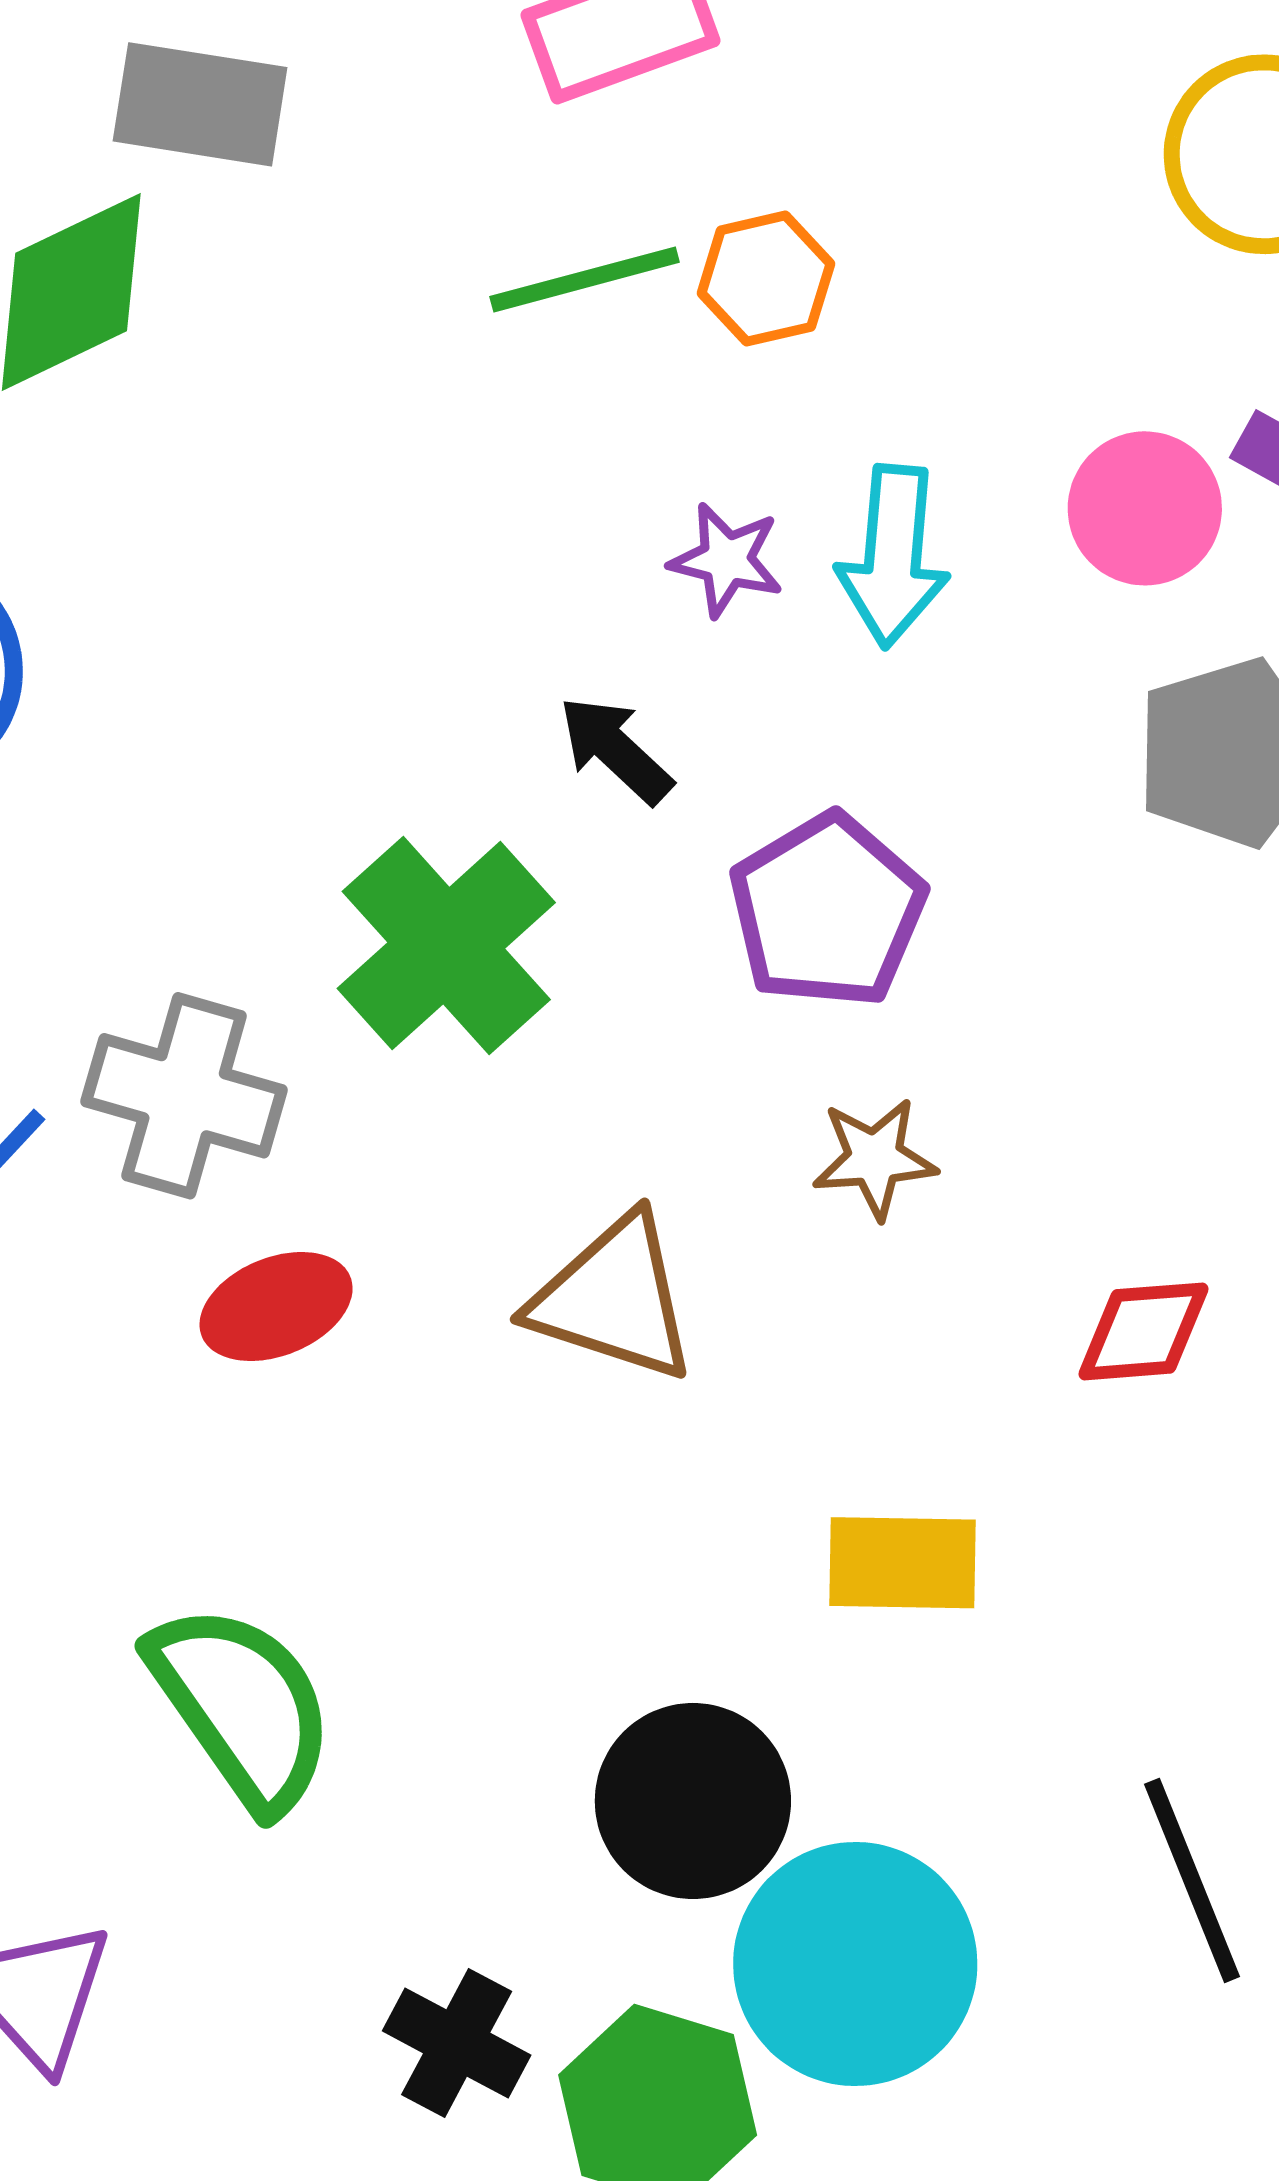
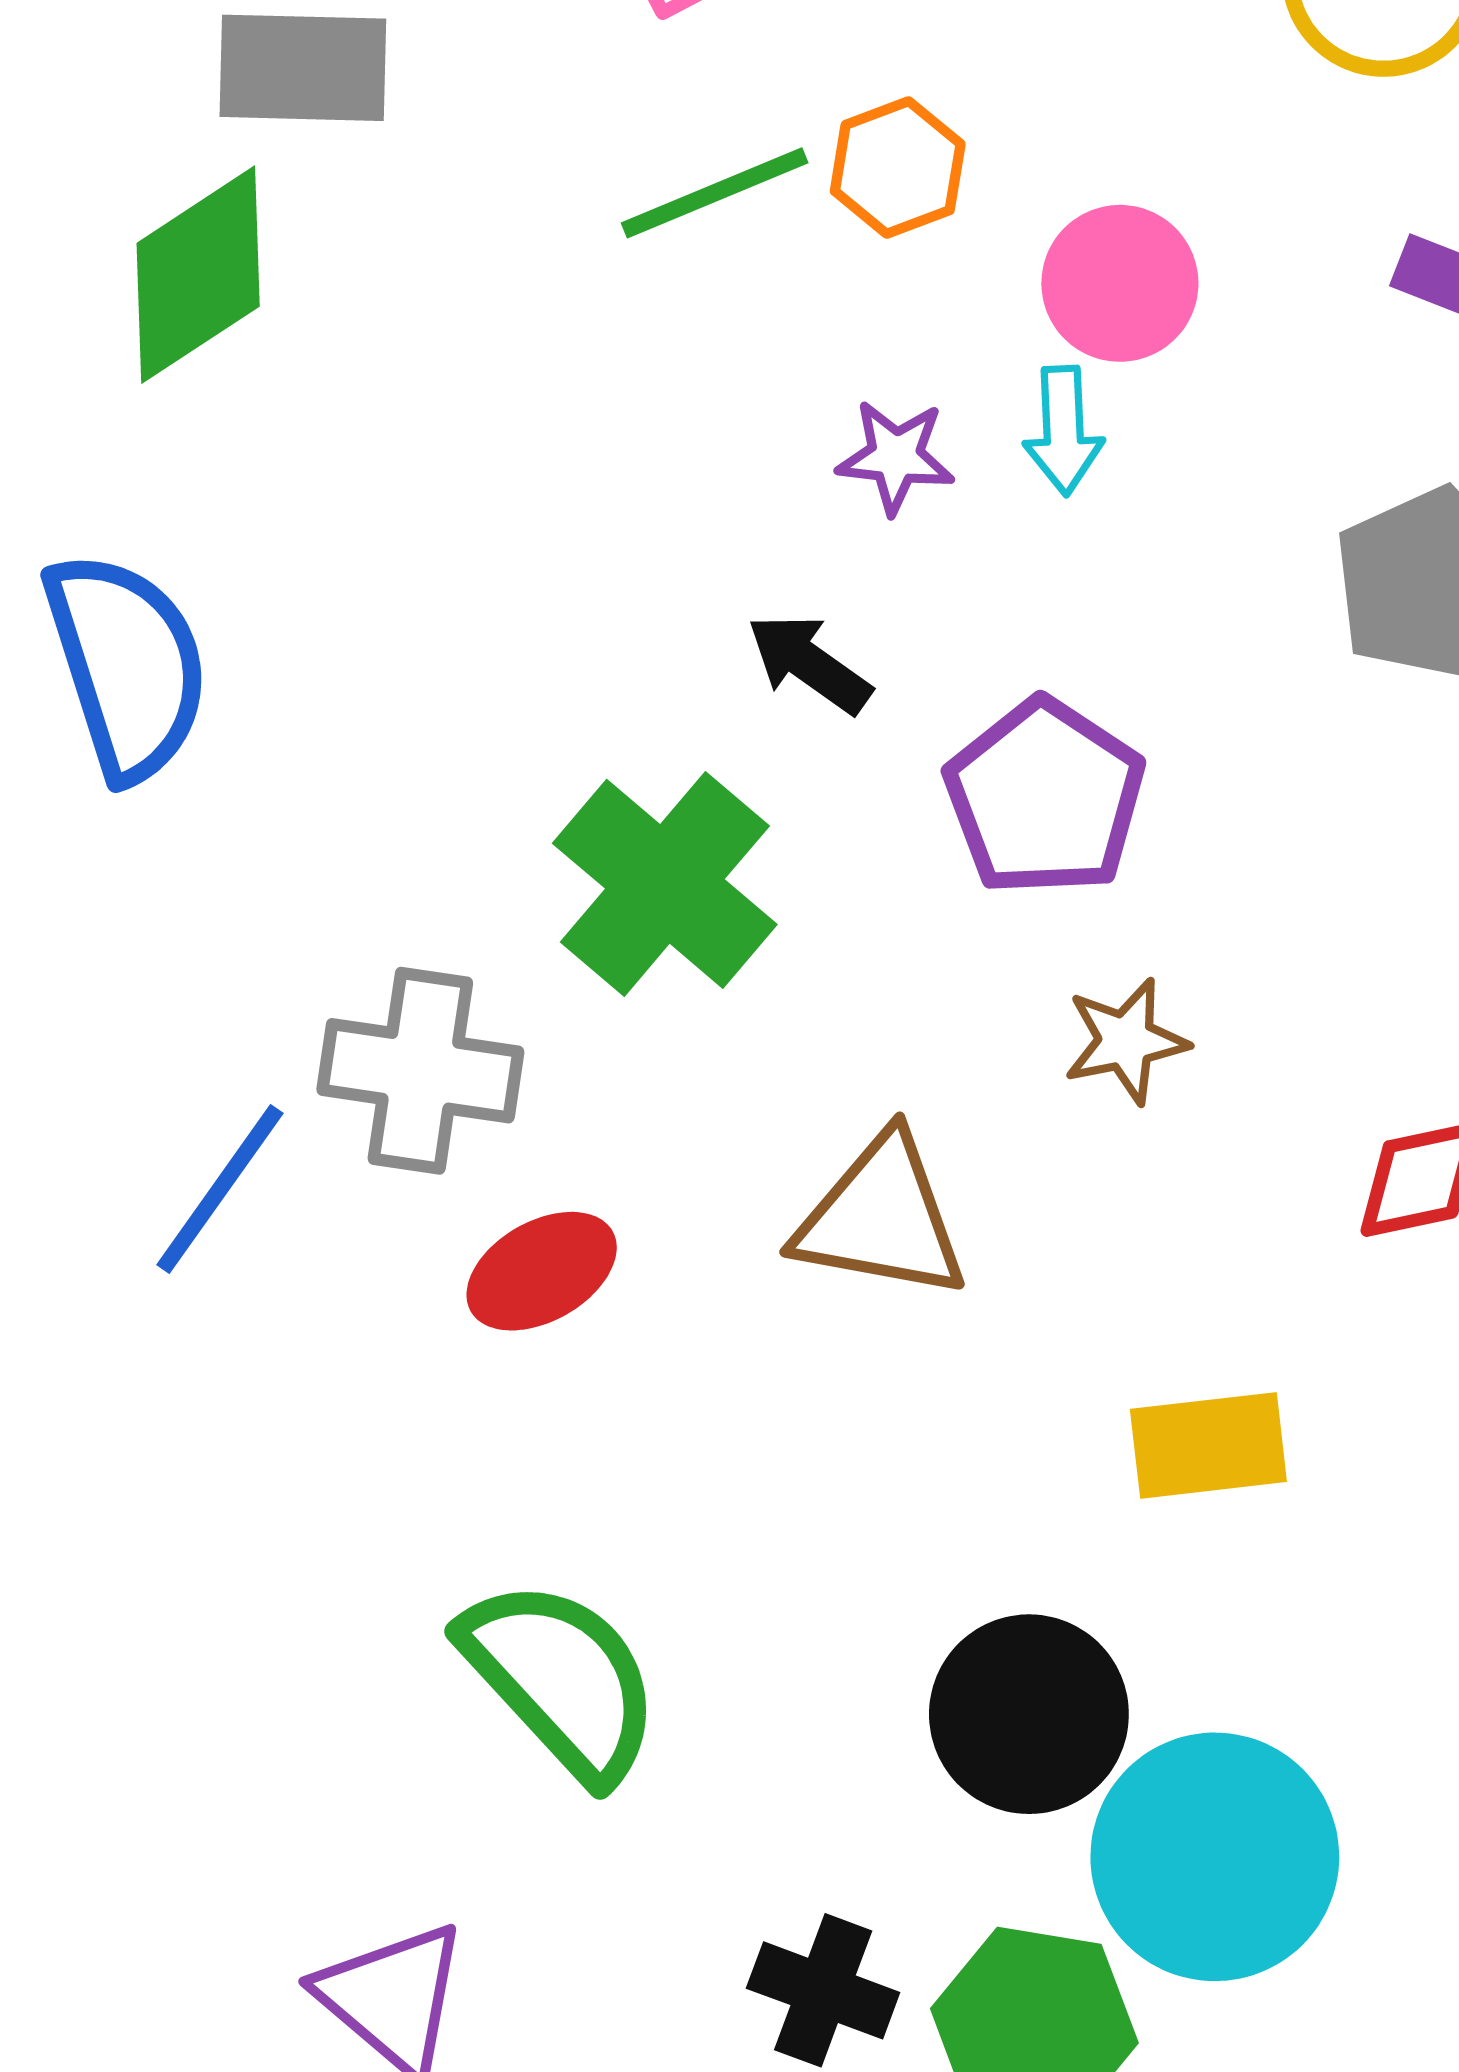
pink circle: (1145, 508) -> (1120, 283), moved
cyan arrow: (893, 556) -> (1063, 431), size x0.7

